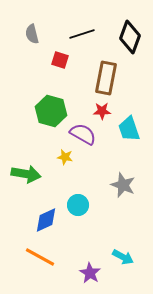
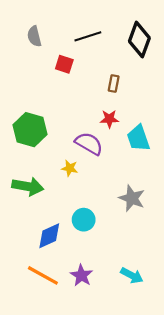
brown rectangle: (106, 78) -> (114, 84), size x0.5
green hexagon: (51, 111) -> (30, 130), moved
purple star: (90, 273) -> (81, 275), moved

